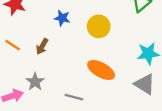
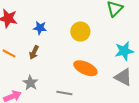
blue star: (62, 18) -> (40, 28), moved

